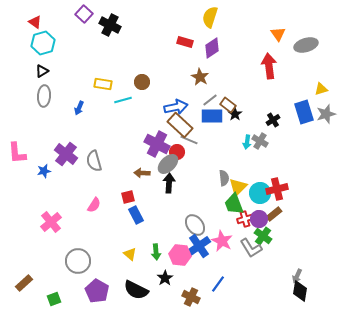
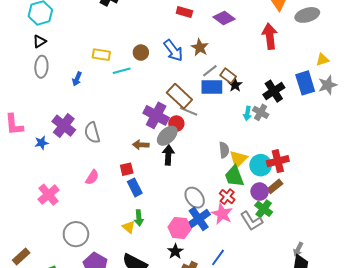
purple diamond: (212, 48) -> (224, 18), moved, turned 70
blue arrow: (176, 107) -> (173, 50), moved, turned 65
black cross: (273, 120) -> (274, 91), size x1.5
red cross: (245, 219) -> (227, 197), moved, turned -35
green arrow: (156, 252) -> (139, 218), moved
black star: (165, 278) -> (175, 251), moved

